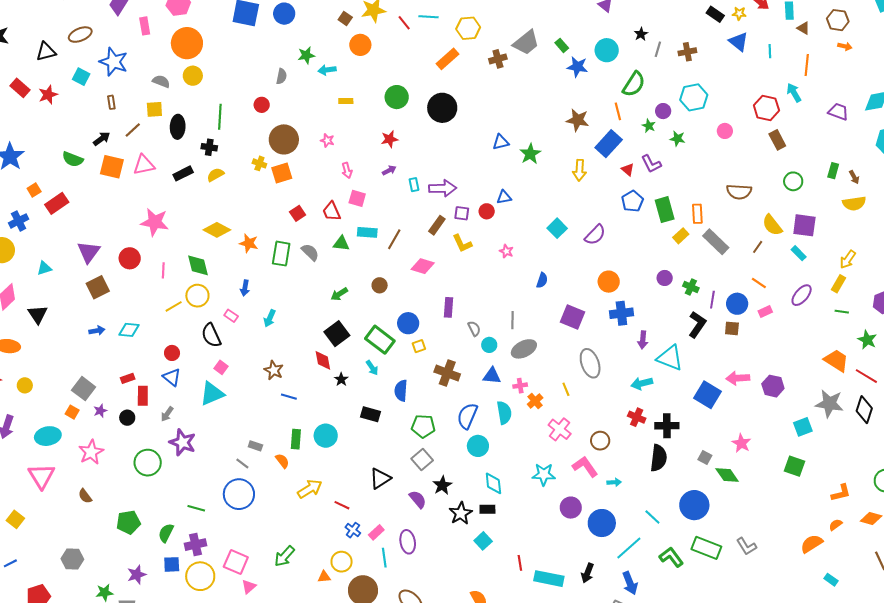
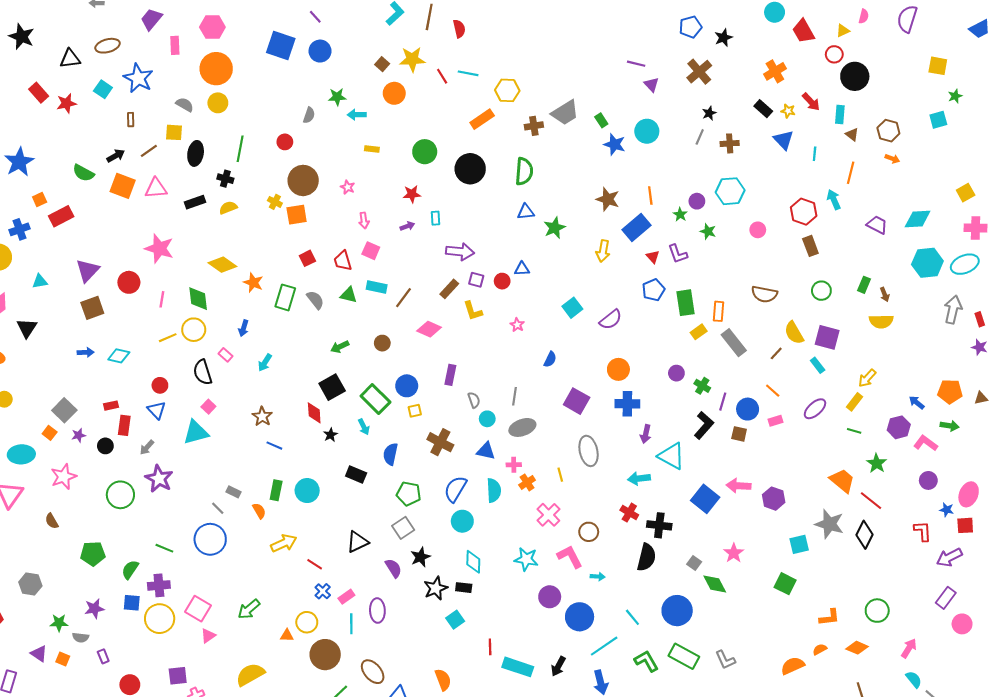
black star: (641, 34) -> (709, 113), moved
green semicircle: (634, 84) -> (524, 171), moved, turned -36
cyan rectangle: (414, 185) -> (435, 218), moved

